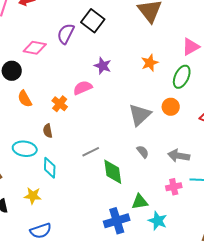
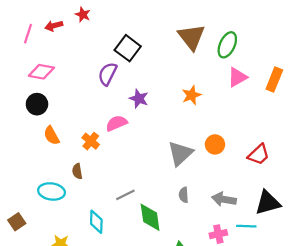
purple semicircle: (66, 34) -> (108, 74), moved
pink diamond: (35, 48) -> (41, 72), moved
green ellipse: (182, 77) -> (227, 45), moved
gray semicircle: (143, 152) -> (184, 195), turned -144
cyan diamond: (50, 168) -> (96, 222), moved

